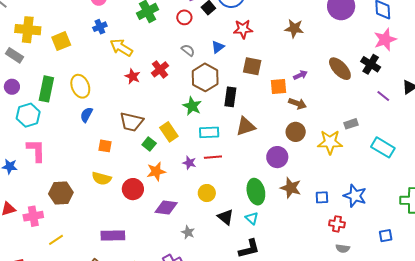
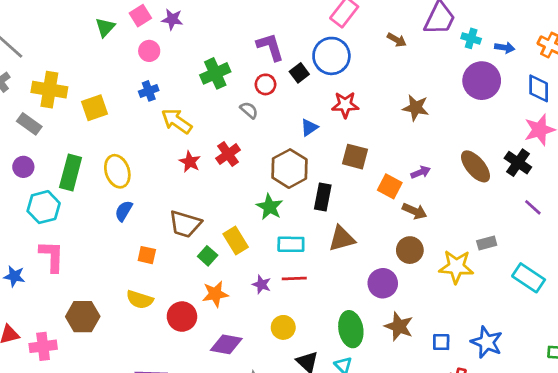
gray semicircle: (188, 50) -> (249, 110), moved
orange square: (279, 86) -> (390, 186), turned 30

